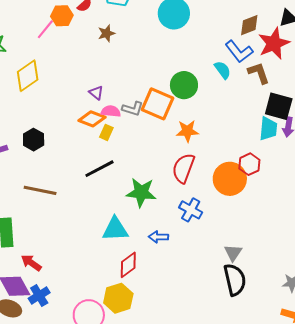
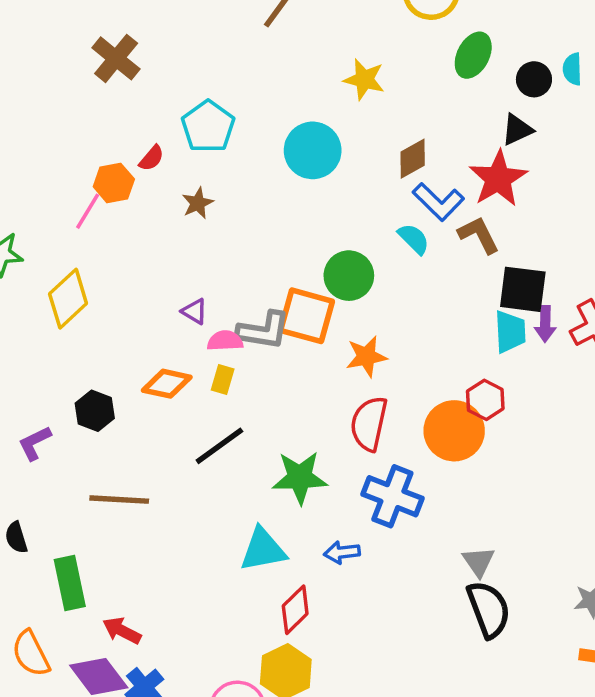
brown diamond: (249, 25) -> (413, 159), moved
gray L-shape: (133, 109) -> (263, 330), size x1.4
orange diamond: (92, 119) -> (167, 384), moved
blue cross: (191, 210) -> (392, 496), size x1.4

